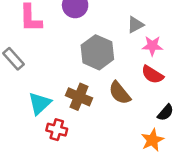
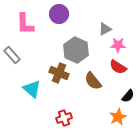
brown cross: (79, 97) -> (59, 73), moved
cyan triangle: (40, 103) -> (32, 89), turned -36
red cross: (57, 130) -> (64, 118), moved, turned -35

